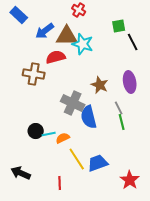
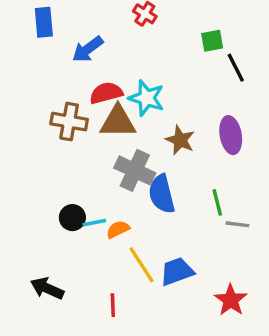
blue rectangle: (19, 15) -> (44, 22), turned 42
brown triangle: (67, 36) -> (118, 122), moved
cyan star: (83, 44) -> (147, 98), moved
gray line: (119, 108) -> (237, 224), moved, turned -56

